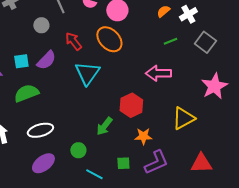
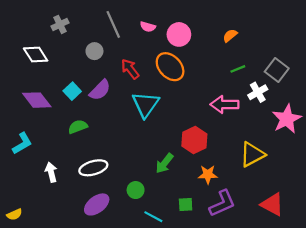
white cross: (188, 14) -> (258, 92), moved
cyan square: (21, 61) -> (72, 91), turned -35
green semicircle: (26, 93) -> (78, 127), size x0.7
red triangle: (201, 163) -> (272, 204), turned 30

